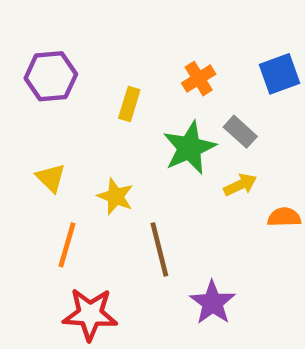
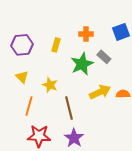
purple hexagon: (51, 76) -> (22, 45), moved
orange cross: (199, 79) -> (86, 34), turned 32
yellow arrow: (240, 185) -> (100, 92), moved, size x1.5
purple star: (213, 303) -> (74, 138), moved

